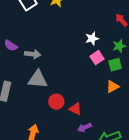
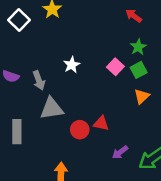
white star: (92, 39) -> (72, 65), moved
gray arrow: (33, 54) -> (39, 80), turned 77
red triangle: (75, 109) -> (101, 123), moved

